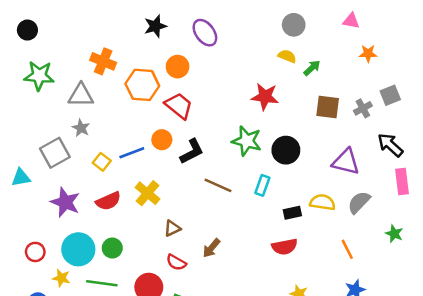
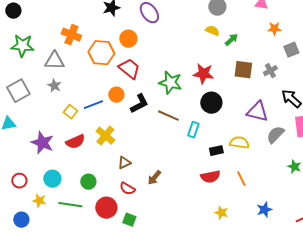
gray square: (390, 95) -> (291, 50), moved
red star: (265, 97) -> (203, 74), moved
green star: (247, 141) -> (170, 83), moved
gray square: (55, 153) -> (18, 91), moved
brown line: (218, 185) -> (168, 116), moved
gray semicircle: (359, 202) -> (275, 135), moved
green circle: (112, 248) -> (88, 182), moved
cyan circle: (78, 249) -> (52, 179), size x0.7
orange line: (347, 249) -> (241, 179), moved

